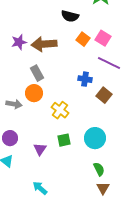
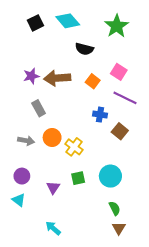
orange square: (83, 39) -> (93, 81), moved
gray rectangle: (37, 73) -> (39, 108), moved
orange circle: (34, 93) -> (52, 138), moved

